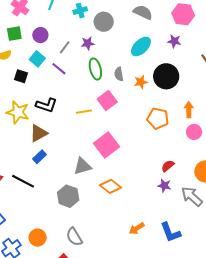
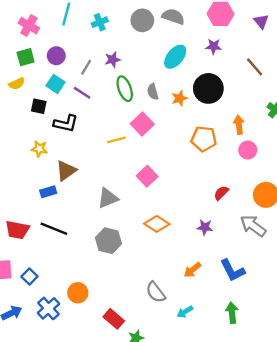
gray circle: (104, 22) -> (142, 20), moved
black L-shape: (46, 105) -> (66, 123), moved
yellow star: (18, 112) -> (39, 149), size x0.6
pink square: (106, 145) -> (147, 176), size x0.7
blue rectangle: (39, 157) -> (48, 192), moved, turned 32
gray triangle: (82, 166) -> (108, 198), moved
purple star: (164, 186) -> (205, 227), moved
gray semicircle: (74, 237) -> (156, 292), moved

